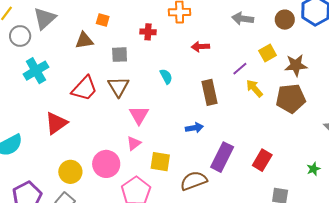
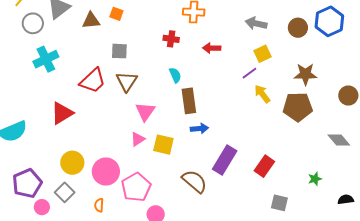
red cross: (148, 32) -> (171, 39), moved
brown triangle: (84, 40) -> (91, 20), moved
yellow square: (268, 53) -> (262, 54), moved
gray square: (120, 55) -> (119, 51), moved
brown rectangle: (210, 92) -> (189, 101), moved
yellow square: (160, 162) -> (163, 145), moved
pink circle: (106, 164) -> (106, 172), moved
brown semicircle: (194, 181) -> (194, 181), turned 56

